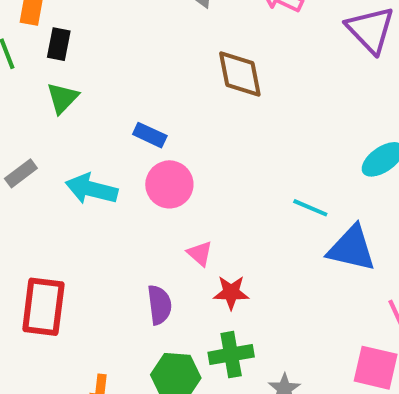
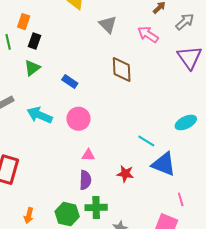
blue rectangle: (150, 135) -> (70, 81), moved
pink triangle: (200, 253) -> (88, 155), turned -48
red star: (231, 292) -> (125, 174), moved
purple semicircle: (159, 305) -> (85, 180), moved

